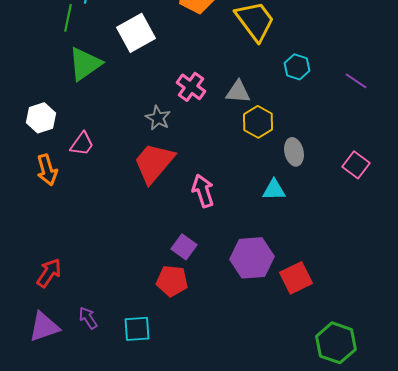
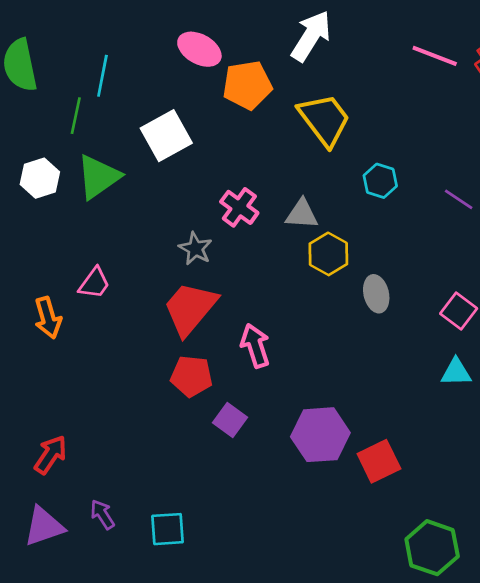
white hexagon: (41, 118) -> (40, 178), moved
cyan triangle: (274, 190) -> (456, 372), moved
red pentagon: (172, 281) -> (191, 376), moved

